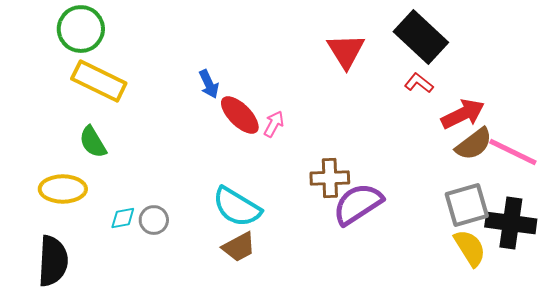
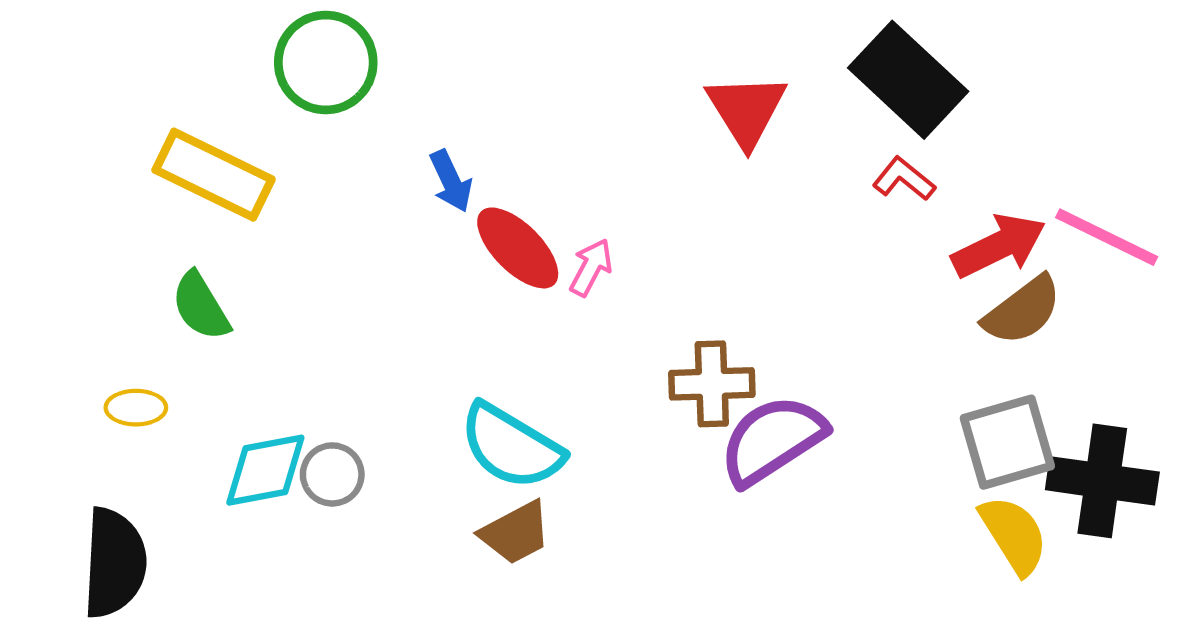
green circle: (81, 29) -> (326, 62), moved
pink line: (513, 152) -> (1107, 237), moved
yellow ellipse: (63, 189) -> (136, 408), size x0.6
cyan diamond: (123, 218) -> (265, 470), size x1.6

